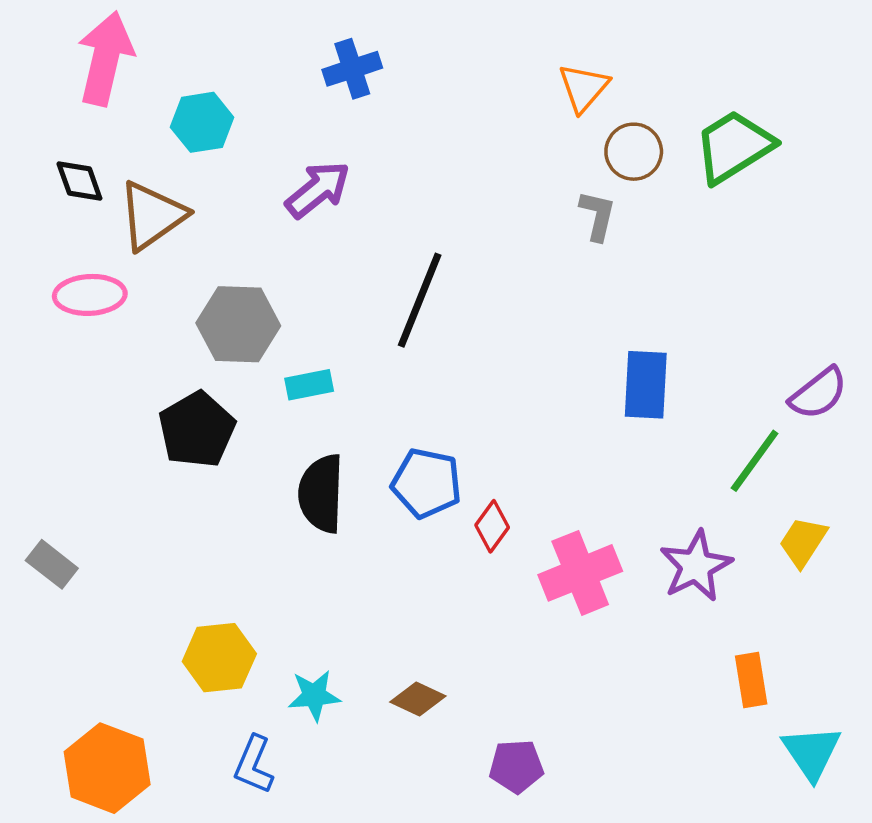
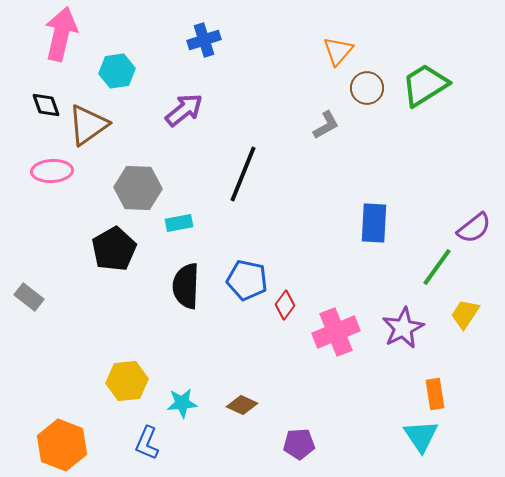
gray L-shape: (597, 216) -> (326, 125), moved, turned 48
gray rectangle: (52, 564) -> (29, 297), moved
cyan triangle: (812, 753) -> (421, 436), moved

